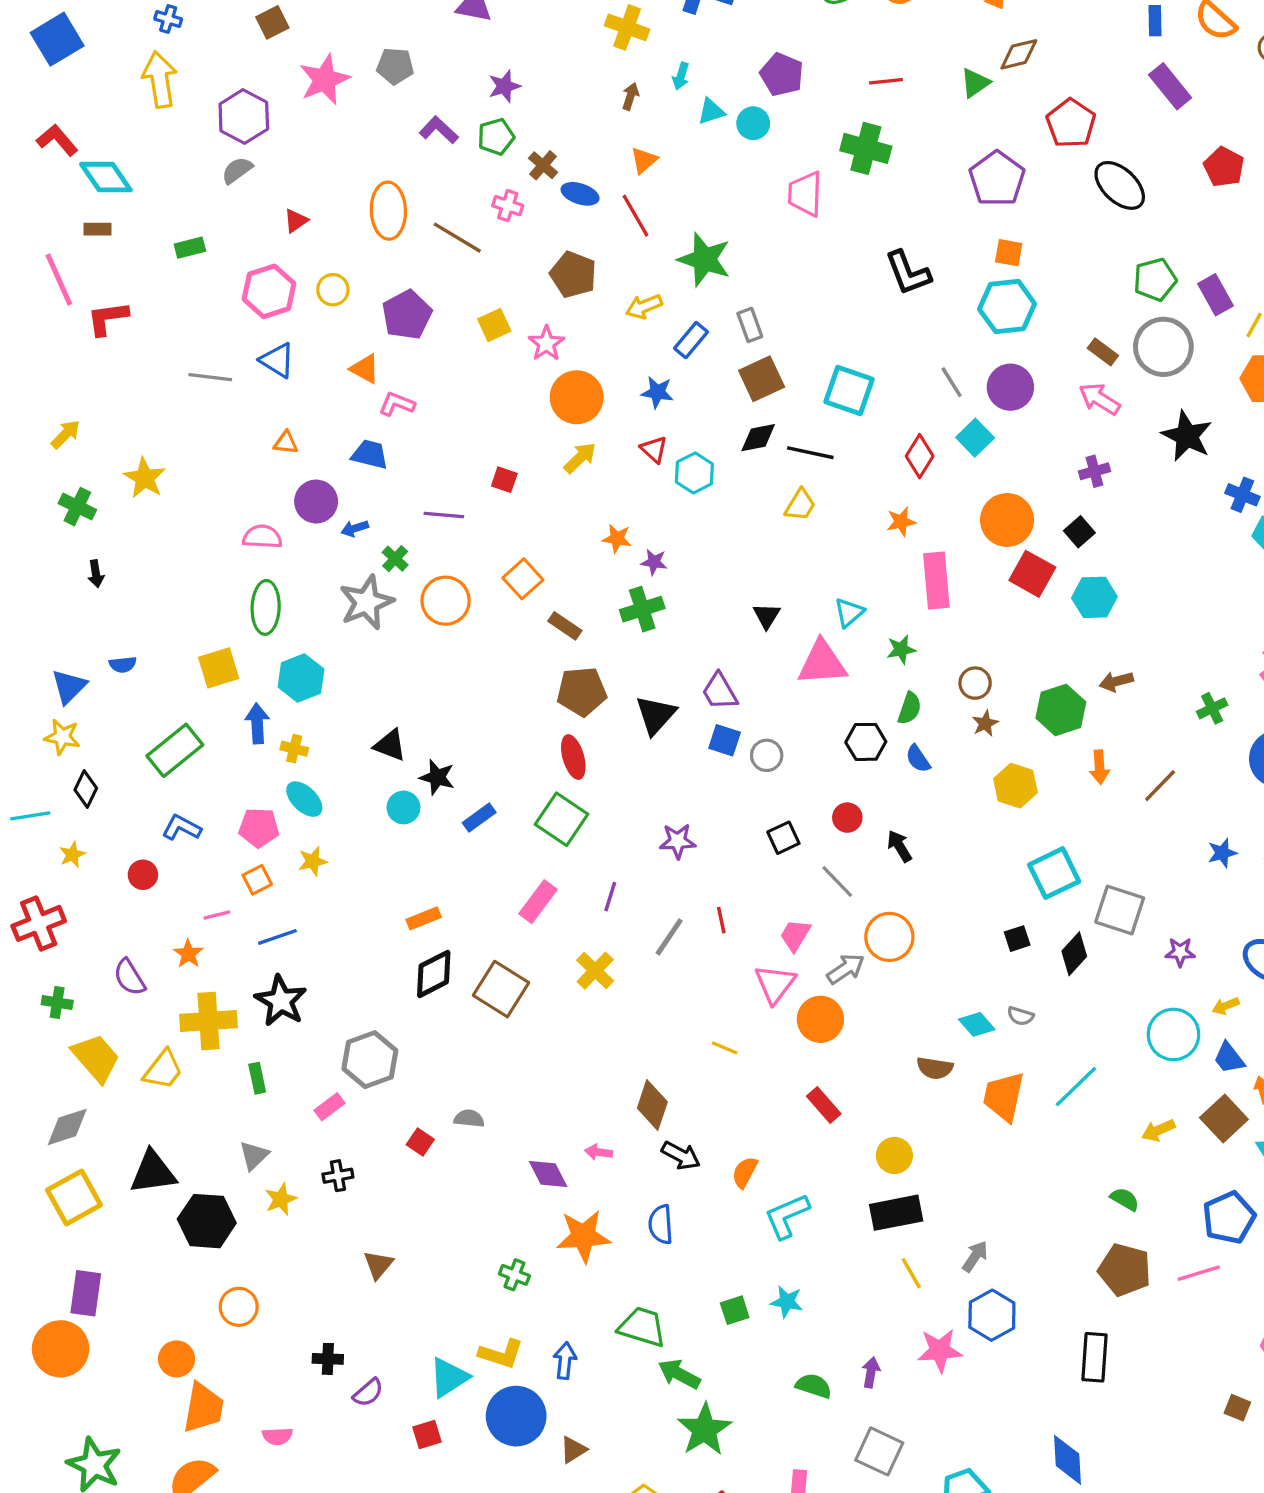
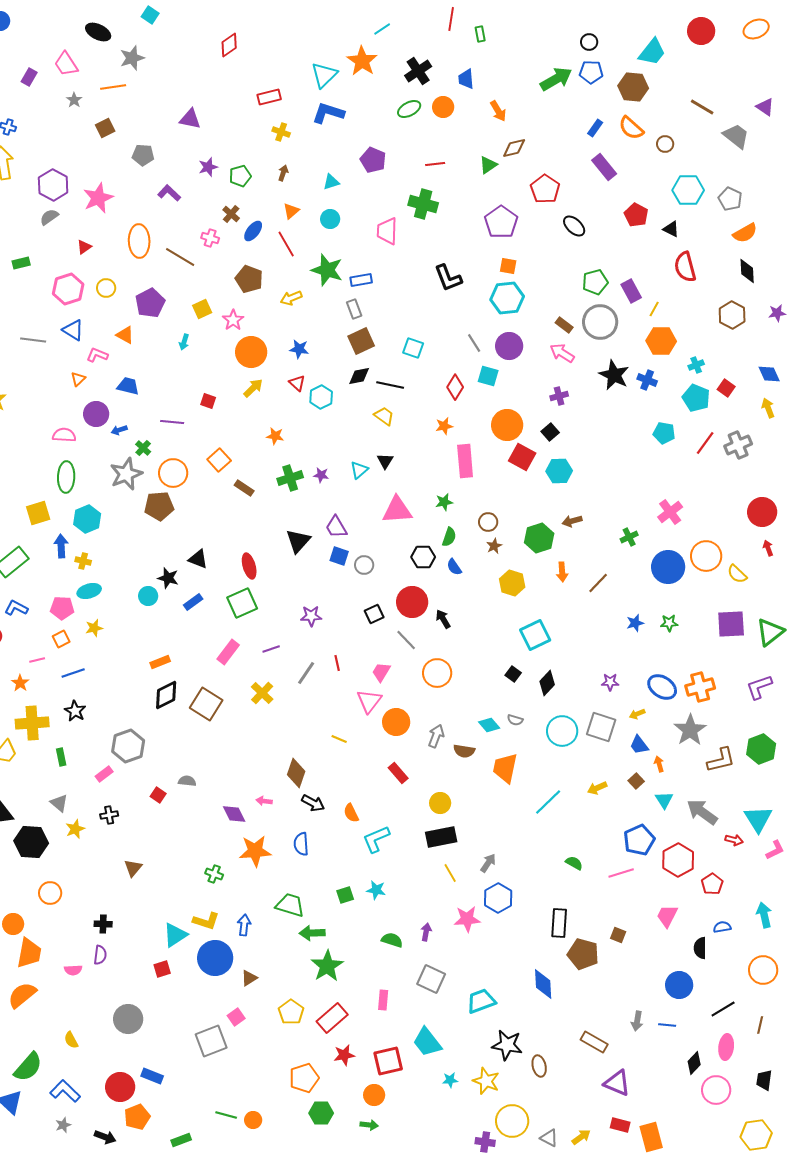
blue rectangle: (1155, 21) -> (595, 128), turned 36
brown square: (272, 22) -> (105, 128), moved
yellow cross: (627, 27) -> (281, 132), size x0.7
cyan arrow: (681, 76) -> (184, 342), moved
pink star: (324, 80) -> (98, 198), moved
cyan circle: (753, 123) -> (330, 219), moved
green pentagon: (496, 137) -> (240, 176), moved
black ellipse: (1120, 185) -> (574, 226), size x0.7
blue ellipse: (580, 194) -> (253, 231), turned -70
blue rectangle: (691, 340) -> (361, 280), moved, turned 40
cyan square: (849, 391) -> (413, 348), size x0.7
pink L-shape: (397, 404) -> (97, 355), moved
cyan square: (975, 438) -> (488, 376), turned -30
orange triangle: (286, 443) -> (78, 379), turned -49
blue cross: (1242, 495) -> (647, 380), moved
yellow trapezoid: (800, 505) -> (384, 416), turned -85
purple star: (654, 562) -> (321, 475), moved
cyan triangle: (849, 612) -> (359, 470), moved
black triangle: (767, 616) -> (385, 461), moved
brown pentagon: (582, 691) -> (159, 506), moved
black triangle: (390, 745) -> (198, 559), moved
cyan ellipse: (304, 799) -> (89, 591), turned -60
red circle: (847, 818) -> (412, 602), size x1.8
green square: (562, 819) -> (242, 603), turned 32
purple line: (610, 897) -> (271, 649), turned 54
gray square: (1120, 910) -> (601, 727), moved
black square: (1017, 939) -> (513, 674), turned -35
gray arrow: (846, 969) -> (436, 736), moved, turned -35
black star: (281, 1001) -> (75, 711), size x0.7
cyan circle: (1173, 1034) -> (562, 731), moved
cyan line: (1076, 1087) -> (548, 802), moved
brown square: (1224, 1118) -> (636, 781), size x0.6
gray triangle: (254, 1155) -> (59, 803), turned -36
orange semicircle: (745, 1172) -> (351, 813), turned -54
green semicircle: (1125, 1199) -> (574, 863), moved
brown pentagon: (1125, 1270) -> (583, 954), moved
green arrow: (679, 1374) -> (312, 933), turned -30
purple semicircle: (368, 1393) -> (100, 955), moved, turned -42
brown square: (1237, 1408) -> (618, 935), moved

